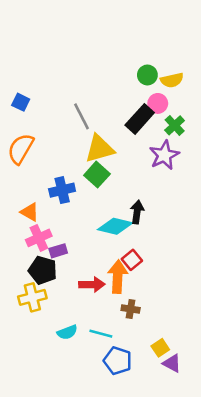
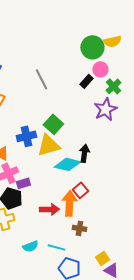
green circle: (147, 75) -> (92, 47), size x1.5
yellow semicircle: (172, 80) -> (112, 41), moved
black rectangle: (140, 119) -> (86, 81), size x0.6
yellow triangle: (100, 149) -> (48, 145), moved

